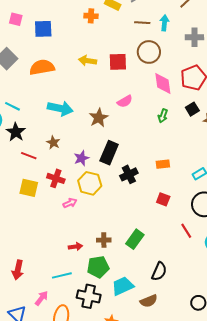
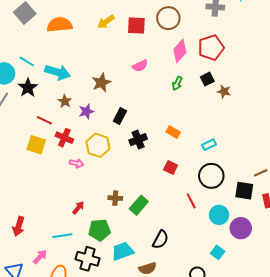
yellow arrow: (87, 61) -> (106, 22), turned -48
pink diamond: (163, 84) -> (180, 51), turned 45
cyan arrow: (60, 108) -> (58, 72), moved
brown star: (99, 118) -> (101, 83), moved
black rectangle: (109, 153) -> (120, 116), size x0.7
red line: (29, 156) -> (44, 120), moved
purple star: (81, 158) -> (86, 111), moved
orange rectangle: (163, 164) -> (173, 132), turned 32
pink arrow: (70, 203) -> (76, 163), turned 32
brown cross: (104, 240) -> (115, 198), moved
red arrow: (75, 247) -> (78, 208), turned -48

